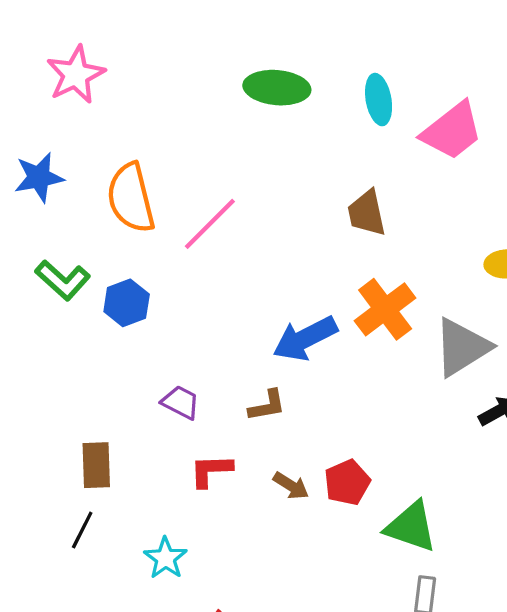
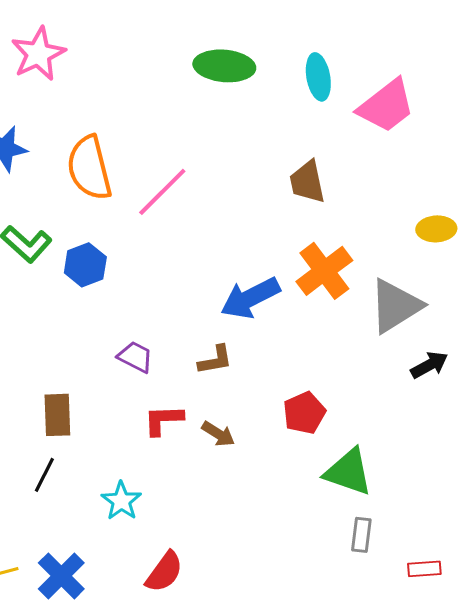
red pentagon: (347, 482) -> (304, 413), moved
brown arrow: (291, 486) -> (218, 434), moved

